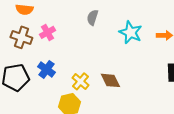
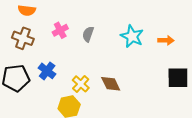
gray semicircle: (92, 17) -> (88, 34), moved
pink cross: (47, 32) -> (60, 30), moved

